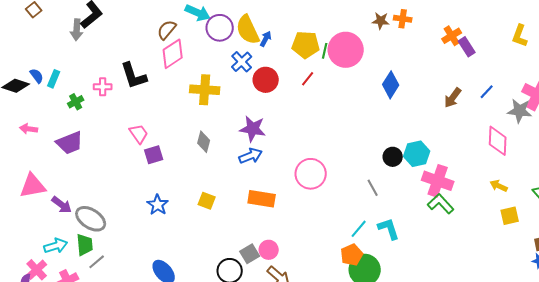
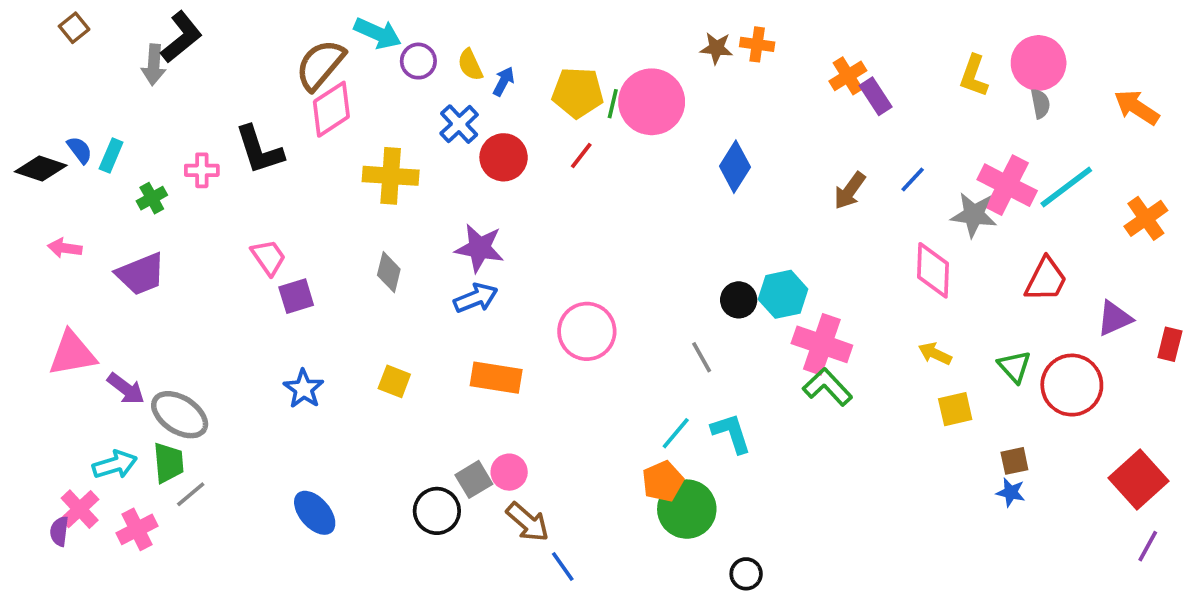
purple circle: (220, 28) -> (418, 61), size x0.7
brown semicircle: (167, 30) -> (320, 65), size x1.4
yellow semicircle: (248, 30) -> (470, 65), size x0.6

